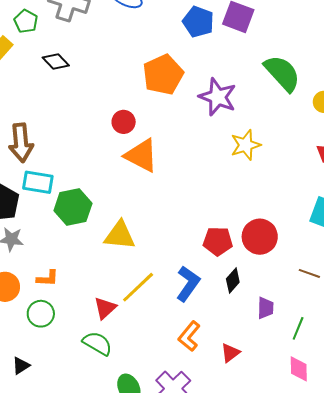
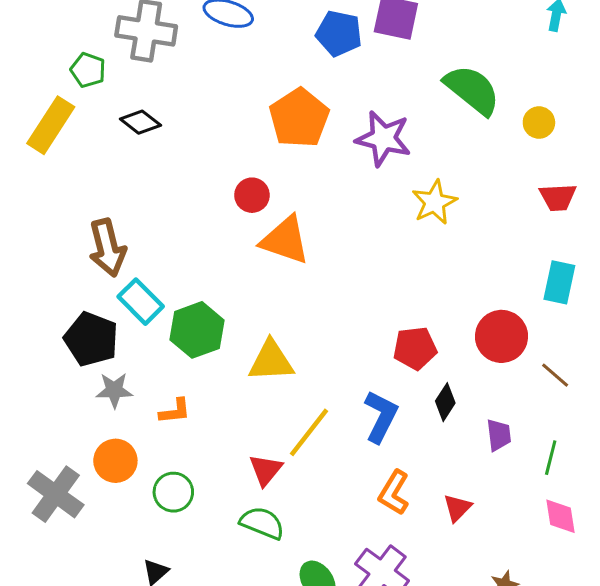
cyan rectangle: (38, 182) -> (141, 302), turned 44
red circle: (260, 237) -> (501, 336), moved
brown line: (309, 273) -> (555, 375), turned 30
orange L-shape: (47, 278) -> (175, 411), moved

